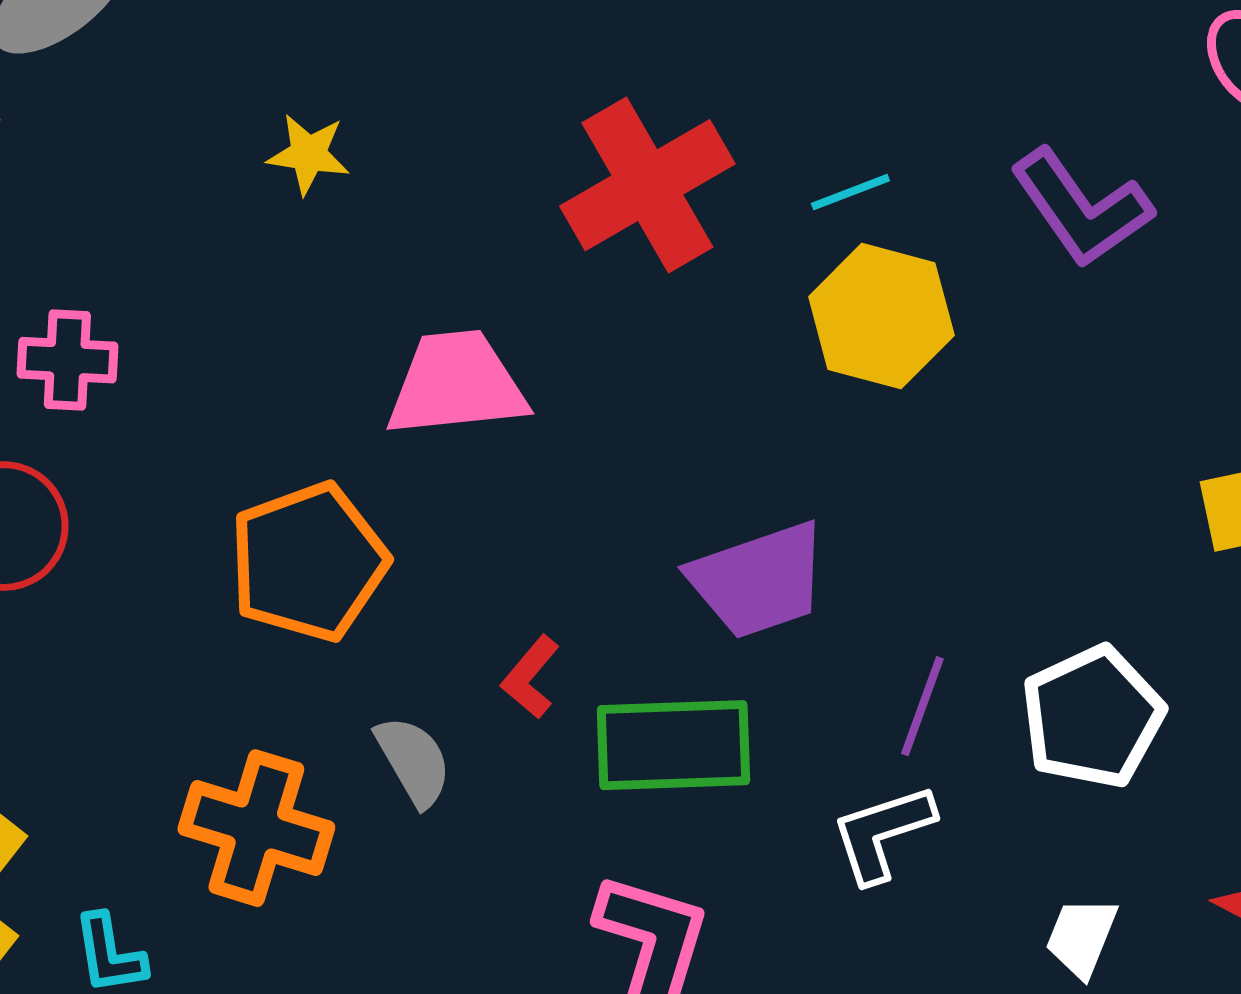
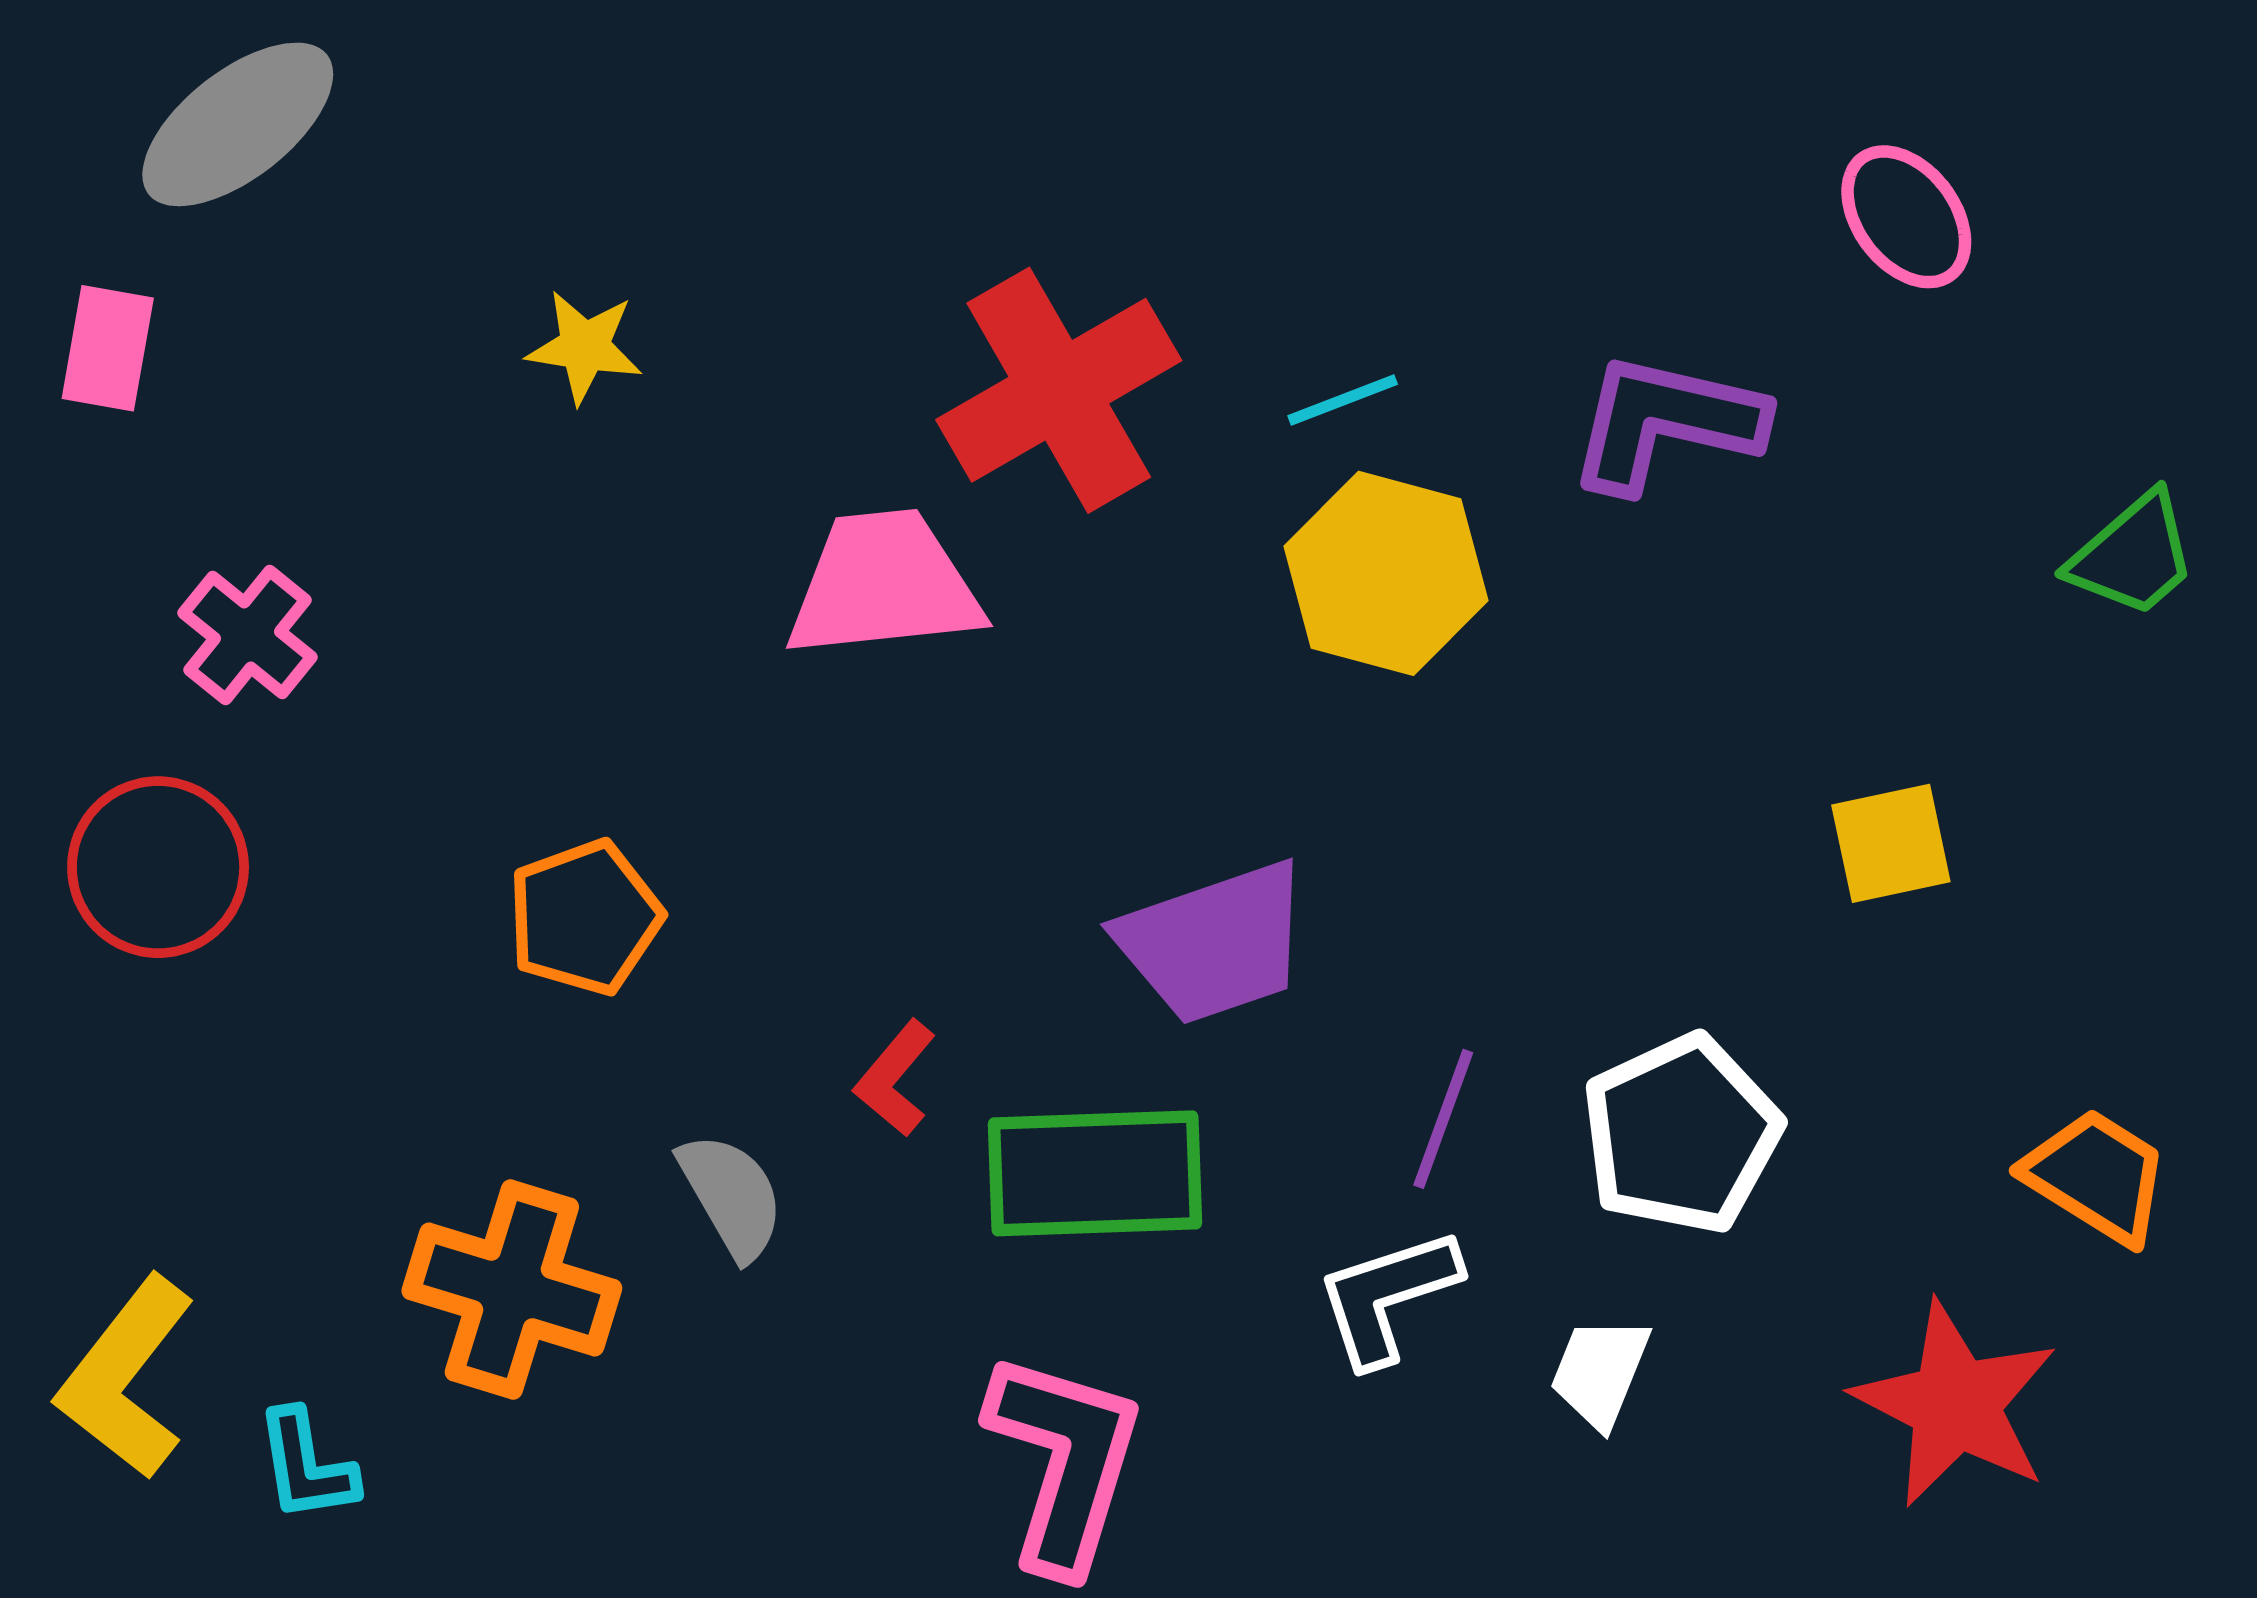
purple L-shape: (1081, 208) -> (1666, 422), turned 138
pink cross: (67, 360) -> (248, 635), turned 36
pink trapezoid: (456, 384) -> (884, 585), moved
orange pentagon: (308, 562) -> (585, 917), size x0.7
white trapezoid: (1081, 937) -> (1600, 1372), moved

